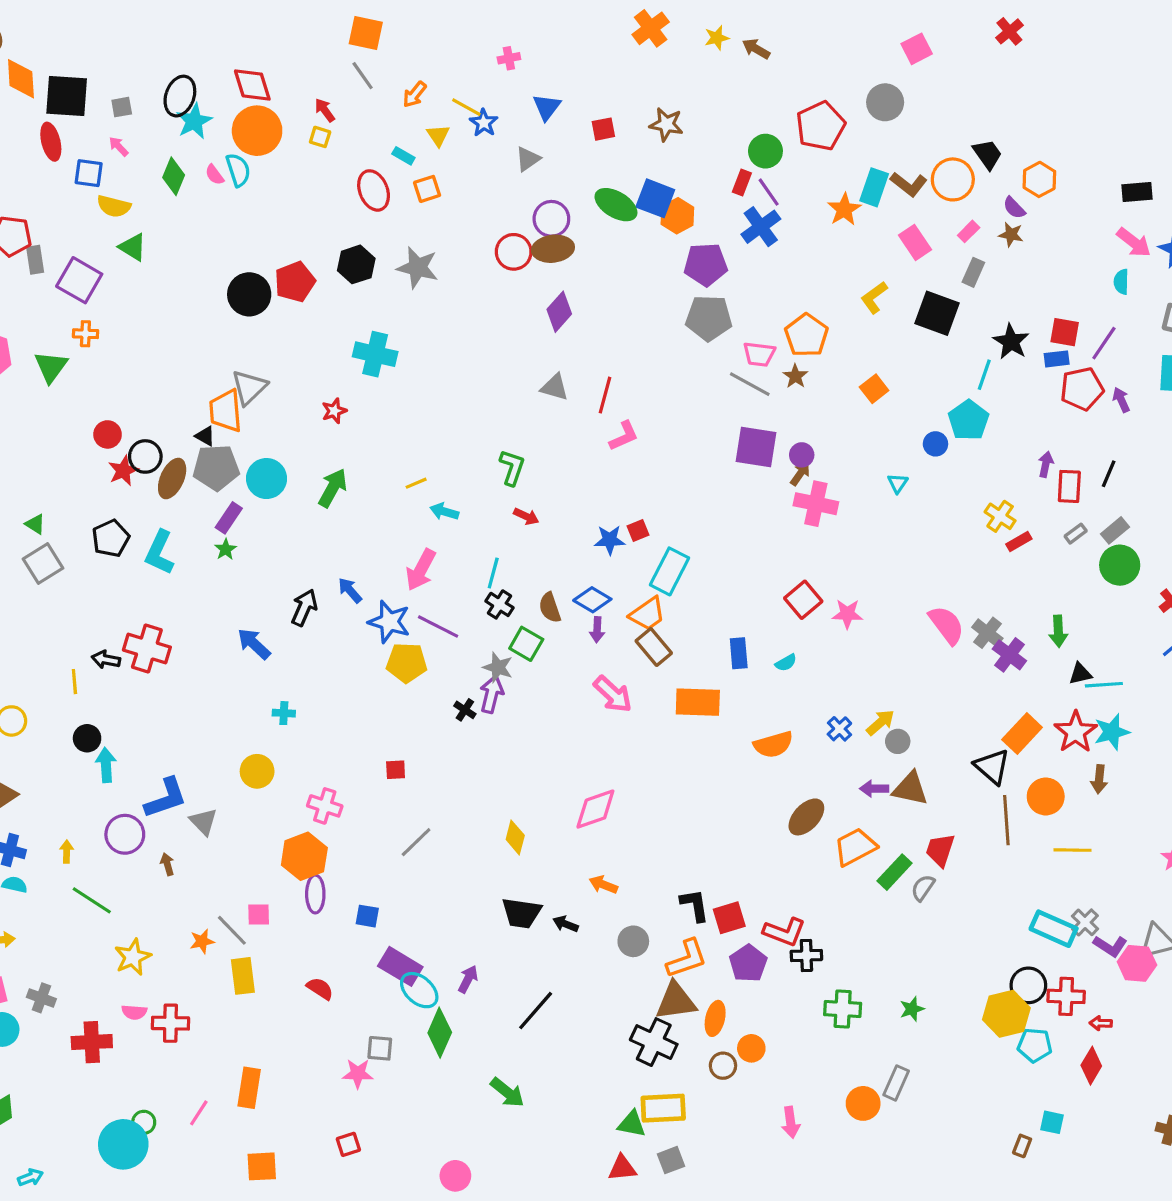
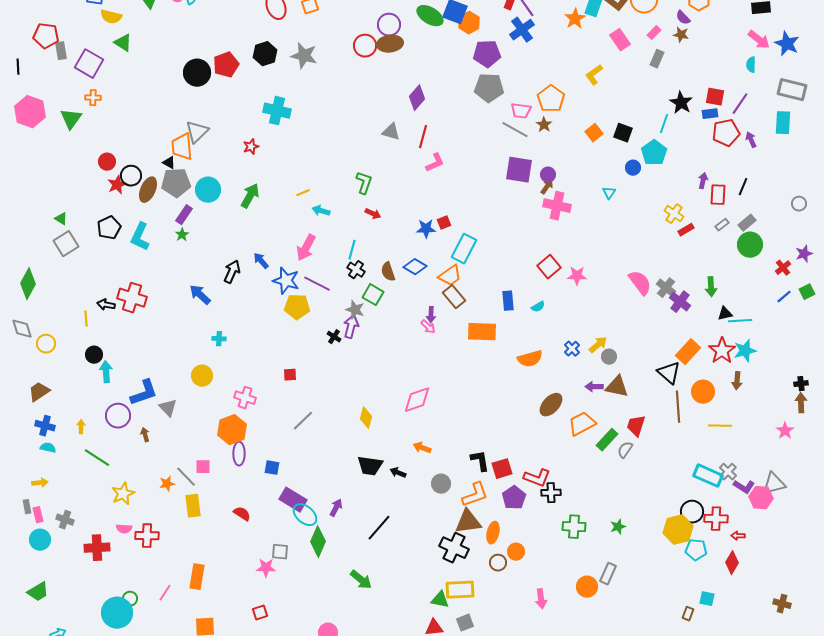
purple diamond: (559, 312) -> (417, 98), moved
black square: (937, 313) -> (623, 133), moved, size x0.7
purple arrow: (597, 630) -> (431, 315), moved
pink arrow: (613, 694) -> (428, 327), size x0.6

